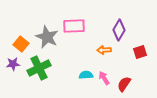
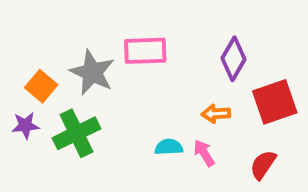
orange arrow: (104, 50) -> (216, 114), moved
red square: (140, 52) -> (275, 102), size x1.6
red semicircle: (124, 84) -> (263, 165), moved

